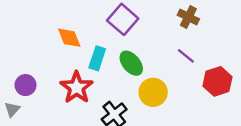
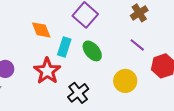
brown cross: (188, 17) -> (139, 13), turned 30
yellow circle: (153, 92) -> (125, 81), moved

